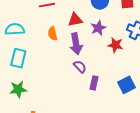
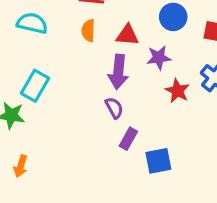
orange semicircle: (53, 34) -> (88, 31), moved
cyan rectangle: (18, 58) -> (35, 86), moved
blue square: (126, 85) -> (158, 161), moved

